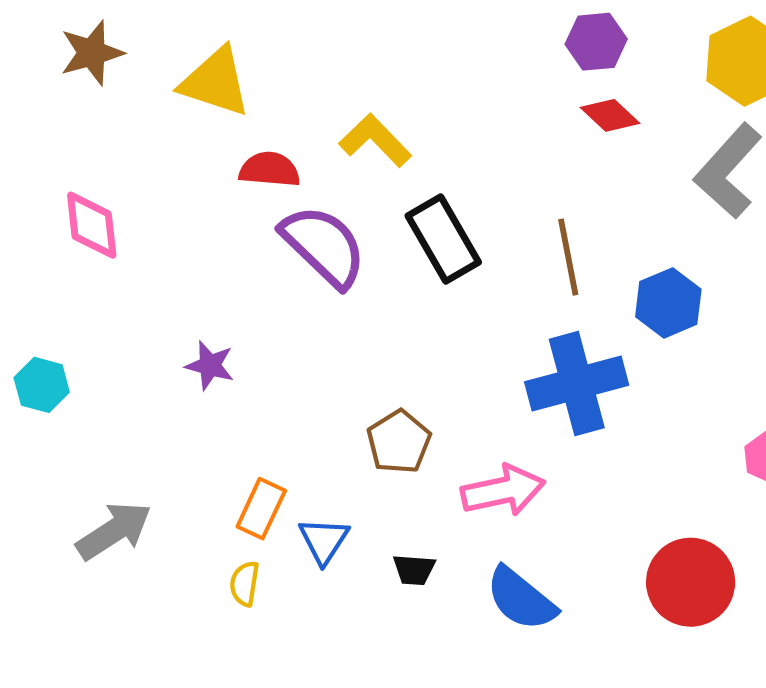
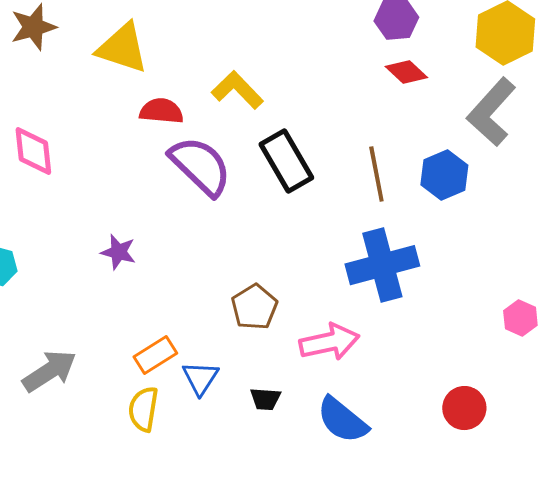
blue hexagon: (668, 303) -> (444, 175), moved
orange rectangle: (261, 509) -> (155, 355), turned 33
red circle: (691, 582) -> (464, 408), size x0.7
yellow semicircle: (245, 584) -> (143, 409), size x1.4

